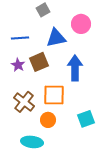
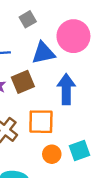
pink circle: (81, 24) -> (73, 36), size x1.4
orange circle: (48, 120) -> (52, 154), moved

